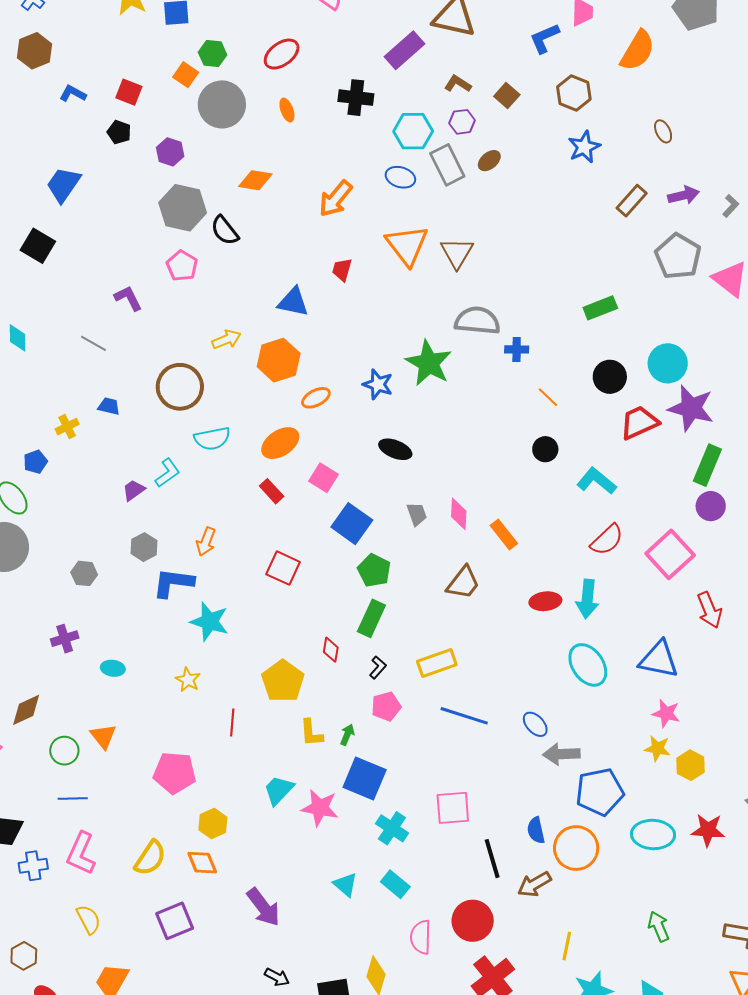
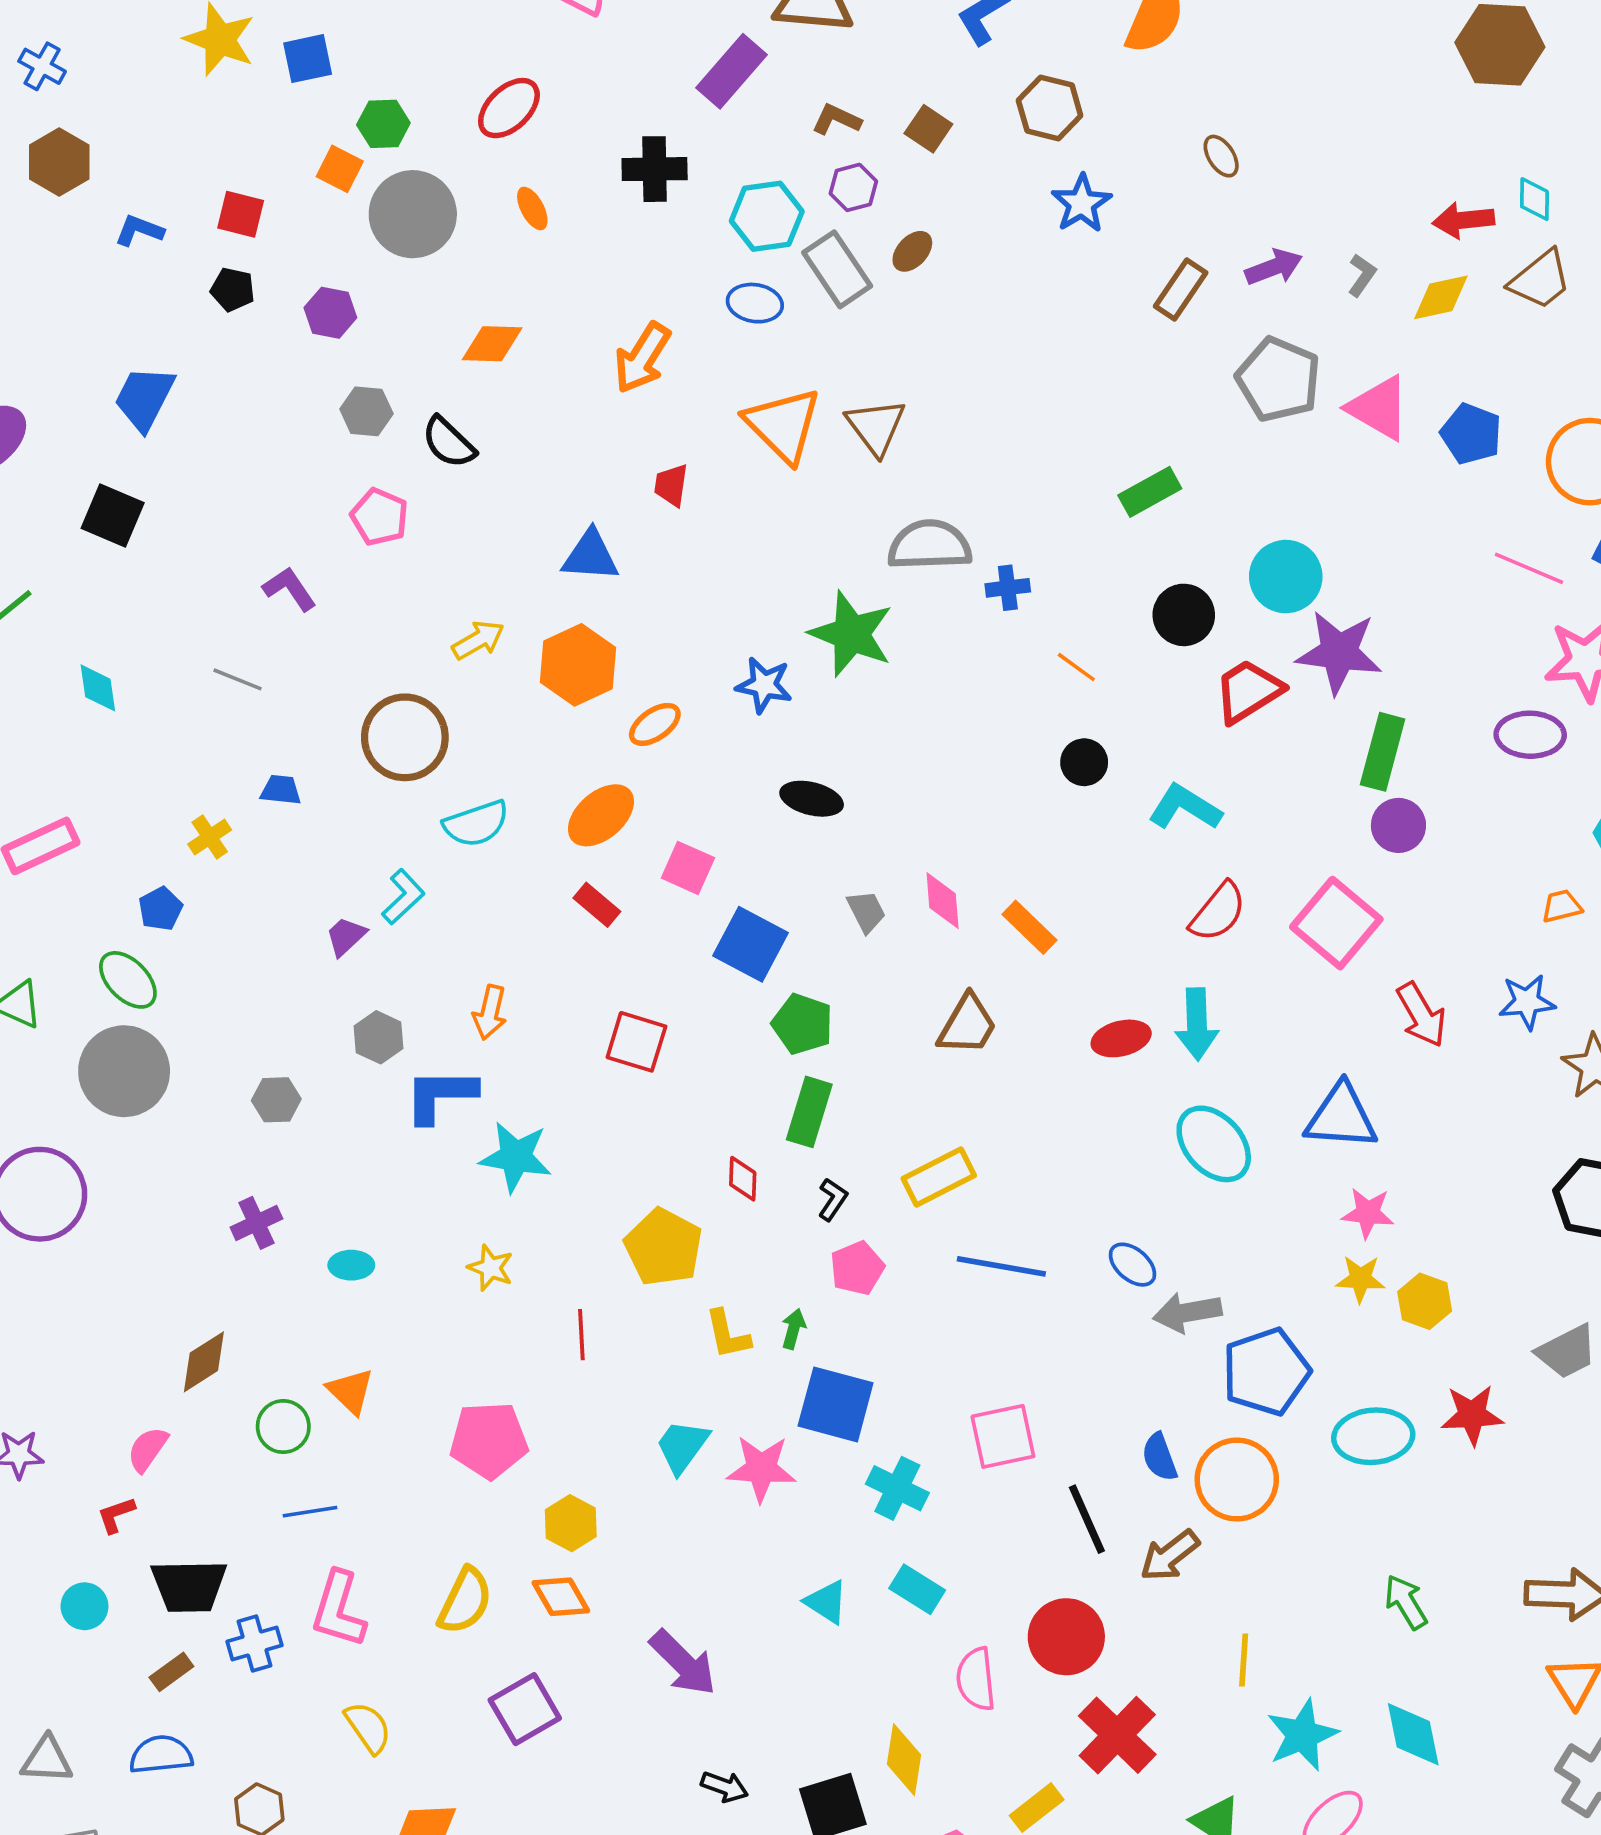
gray hexagon: (183, 208) -> (366, 411), size x0.6

